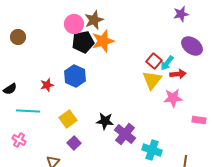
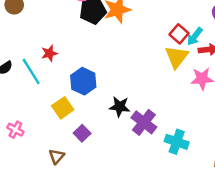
blue hexagon: (75, 76) -> (83, 81), moved
red star: (47, 85) -> (49, 53), moved
cyan line: (28, 111) -> (31, 71), moved, turned 55
yellow square: (68, 119) -> (63, 108), moved

